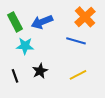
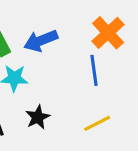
blue line: (76, 41) -> (94, 70), turned 66

